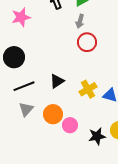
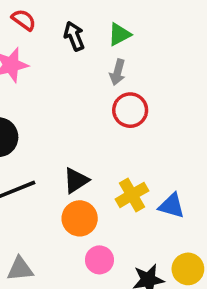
gray triangle: (26, 109) -> (20, 269), moved, turned 42
orange circle: (53, 114) -> (80, 218), moved

